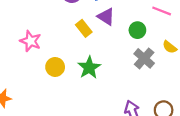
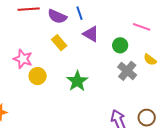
yellow rectangle: (84, 28) -> (59, 43), moved
yellow circle: (55, 67) -> (38, 76), moved

